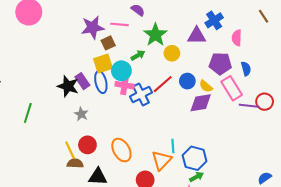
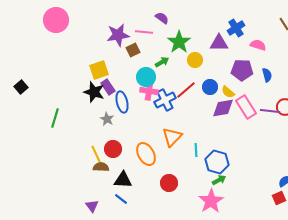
pink semicircle: (237, 38) -> (258, 45), turned 105
yellow square: (103, 64) -> (99, 70), moved
blue ellipse: (101, 82) -> (122, 102), moved
pink rectangle: (232, 88) -> (246, 107), moved
orange triangle: (162, 160) -> (172, 137), moved

